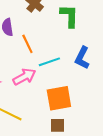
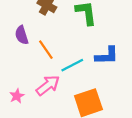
blue L-shape: (82, 58) -> (107, 56), turned -110

